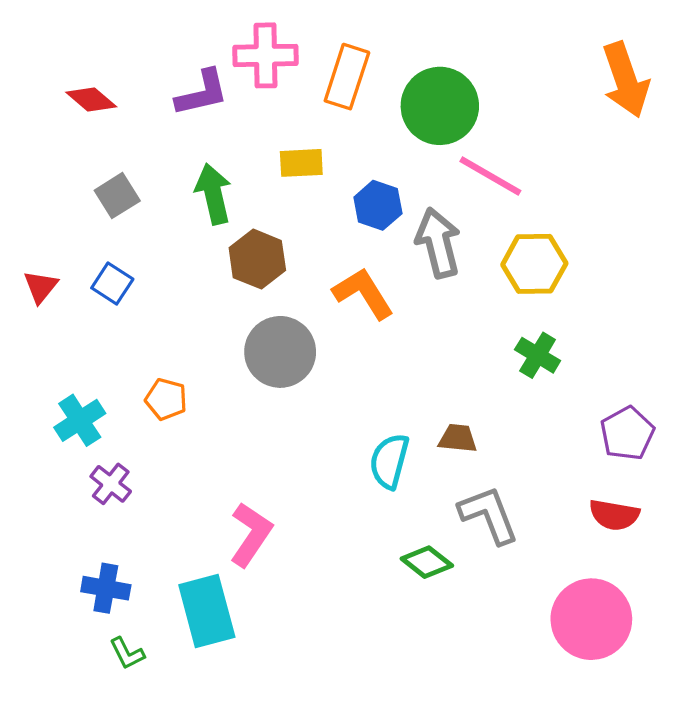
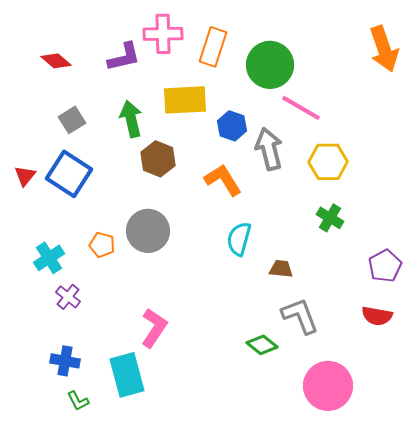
yellow rectangle: (301, 163) -> (185, 100), size x1.6
blue square: (112, 284) -> (69, 174), size x1.8
gray circle: (280, 352) -> (148, 231), moved
cyan semicircle: (389, 461) -> (239, 239), moved
pink circle: (591, 619) -> (328, 386), moved

